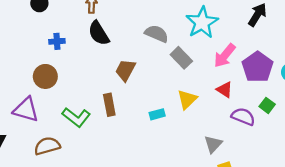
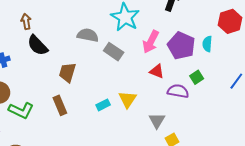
yellow triangle: (187, 99) -> (128, 99), moved
green square: (267, 105) -> (197, 77), turned 32
green L-shape: (76, 117) -> (21, 110), moved

